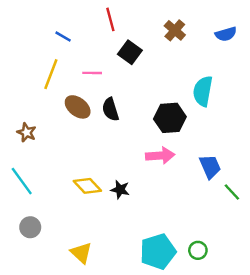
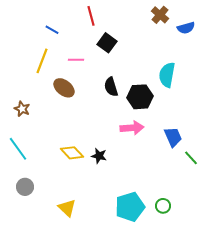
brown cross: (175, 30) -> (160, 15), moved
black semicircle: (110, 109) -> (111, 87), moved

